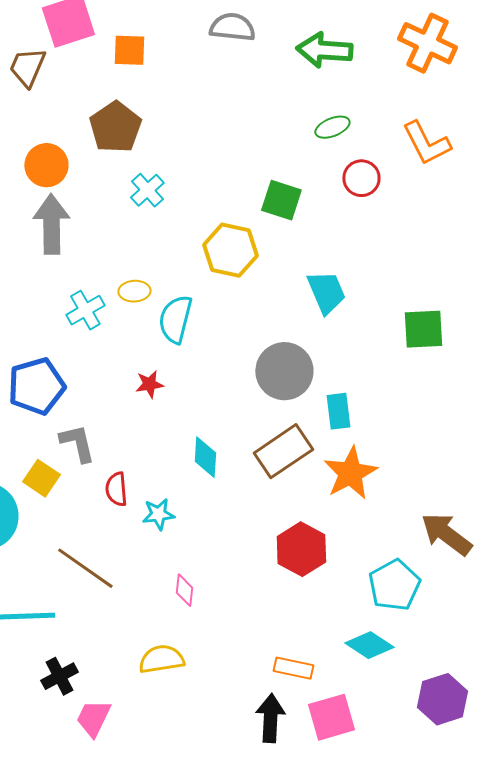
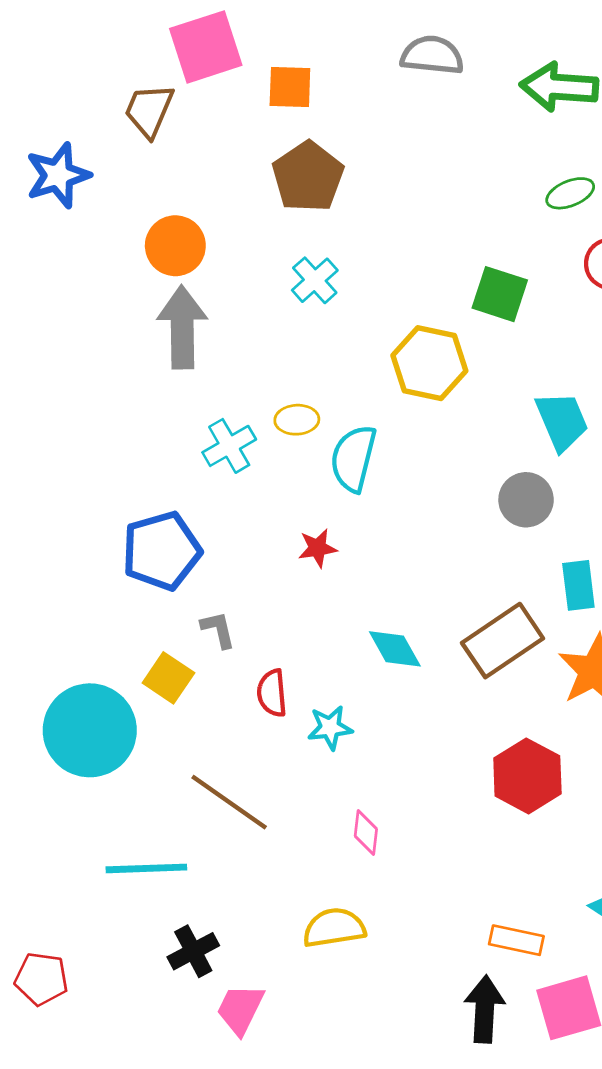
brown pentagon: (115, 127) -> (308, 177), moved
gray circle: (284, 371) -> (526, 500), moved, size x0.7
gray L-shape: (77, 443) -> (218, 630), size x0.7
cyan diamond: (205, 457) -> (395, 649), turned -33

